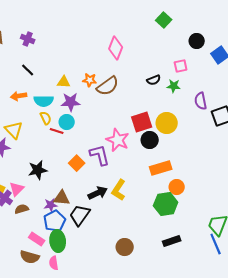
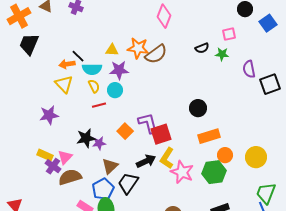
black line: (28, 70) -> (78, 56), moved
orange star: (90, 80) -> (138, 48), size x1.5
red square: (142, 122) -> (161, 134), moved
yellow circle: (167, 123) -> (256, 157), moved
yellow triangle: (14, 130) -> (64, 84), moved
red line: (57, 131) -> (99, 105), moved, turned -32
pink star: (118, 140) -> (182, 172), moved
brown triangle: (62, 198) -> (110, 166), turned -48
purple star: (51, 205) -> (99, 143), moved
brown semicircle: (22, 209) -> (70, 177), size x1.6

